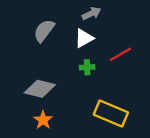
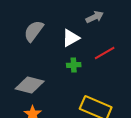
gray arrow: (91, 13) -> (95, 17), moved

